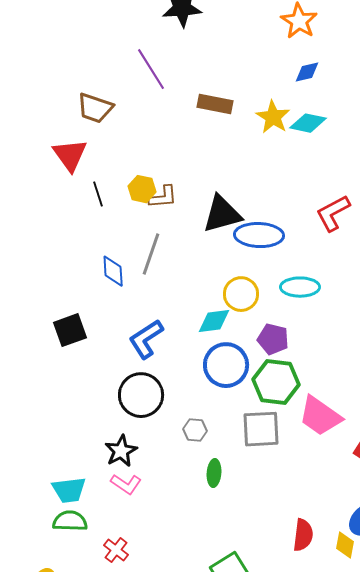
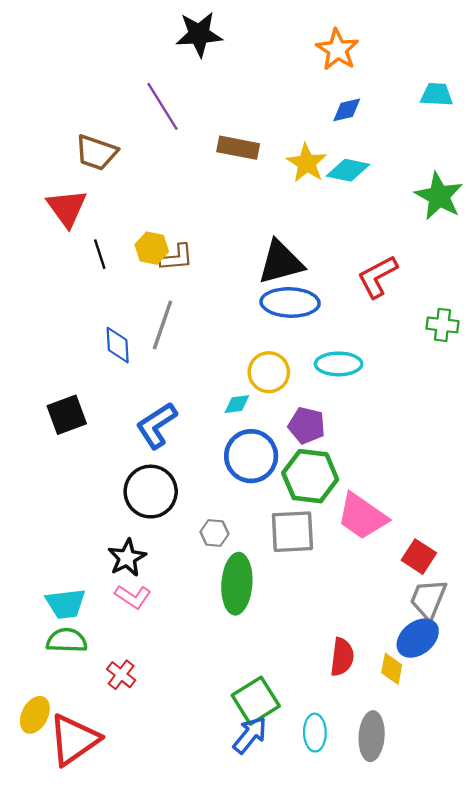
black triangle: (222, 214) -> (281, 262), moved
cyan diamond: (214, 321) -> (237, 404), size x0.7
green ellipse: (214, 473) -> (237, 584), size x1.8

